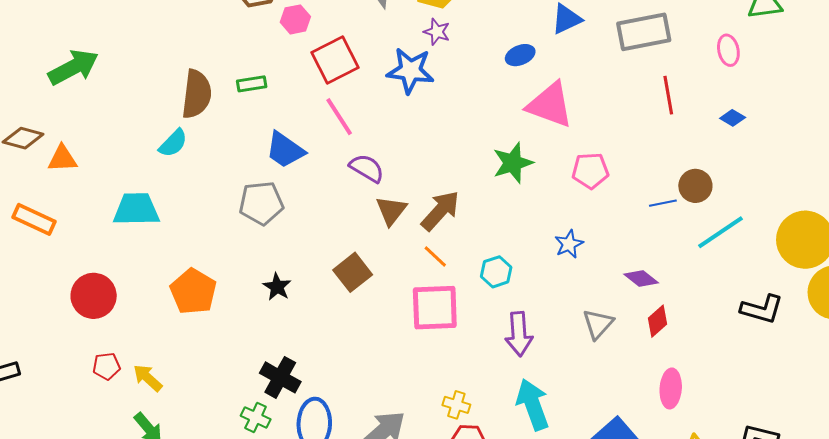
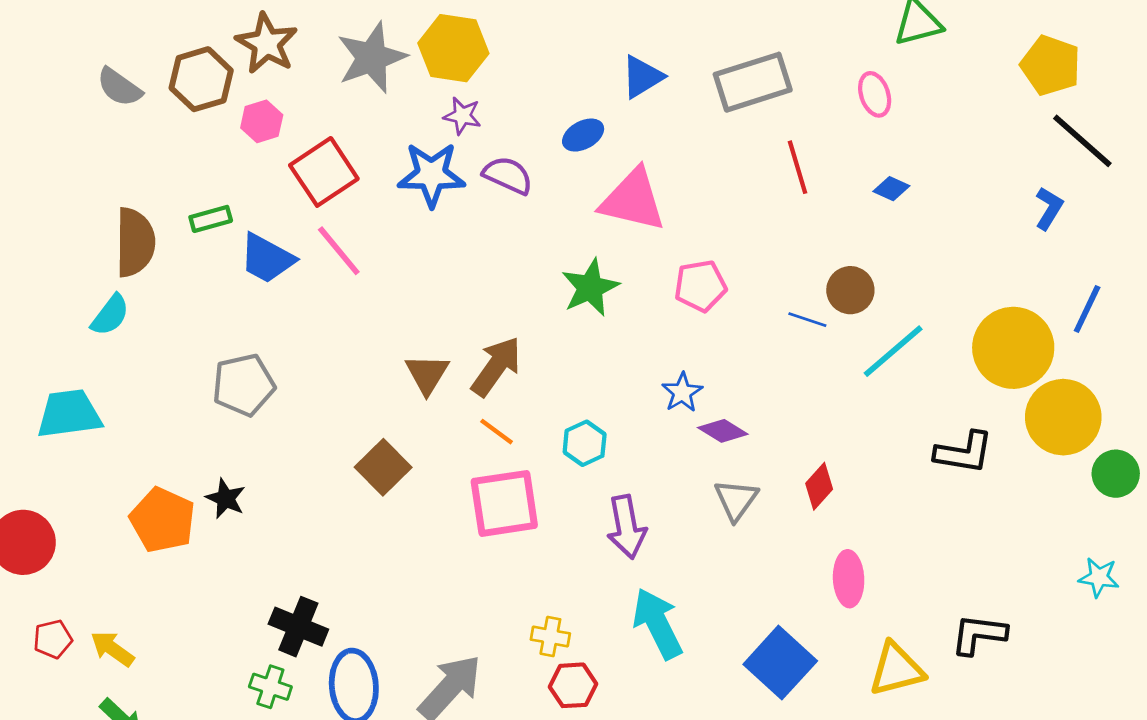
blue trapezoid: (285, 150) -> (267, 258), moved
purple semicircle: (367, 168) -> (508, 175), moved
blue line: (663, 203) -> (807, 320), turned 36
purple diamond: (641, 279) -> (723, 431), moved
black star: (277, 287) -> (226, 499), moved

